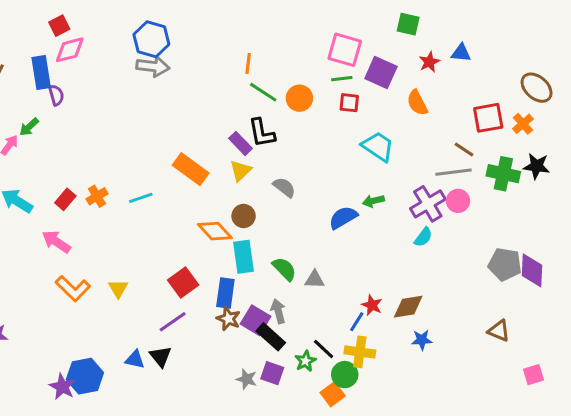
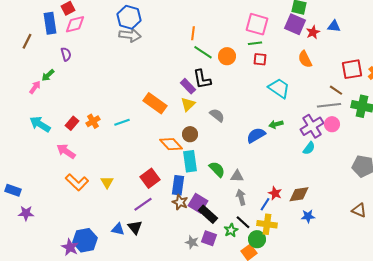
blue rectangle: (41, 73) -> (50, 23), moved
purple square: (381, 73) -> (295, 24), moved
gray arrow: (278, 311) -> (241, 197), moved

